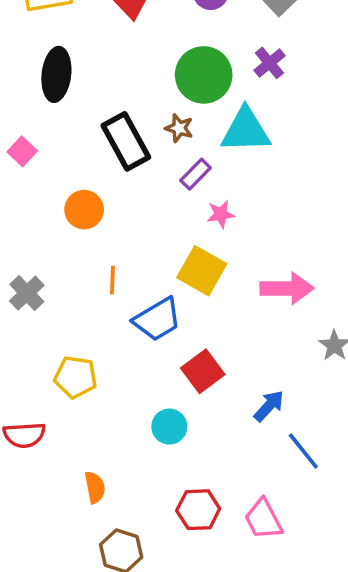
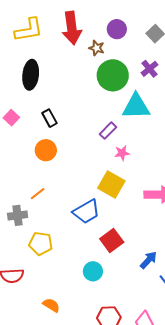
brown star: (179, 128) -> (97, 48), moved
black rectangle: (126, 141) -> (49, 118), moved, size x0.6
orange line: (112, 280) -> (38, 194), moved, turned 49
gray cross: (27, 293) -> (18, 215), moved, turned 36
orange semicircle: (95, 487) -> (51, 305), turned -48

